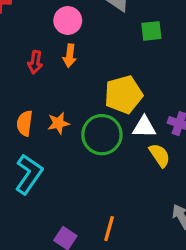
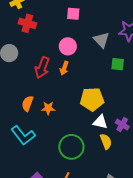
red arrow: (35, 62) -> (42, 68), size x1.5
green circle: (102, 135) -> (71, 147), moved
cyan L-shape: (29, 174) -> (23, 135), turned 95

